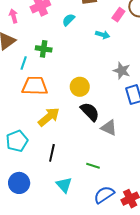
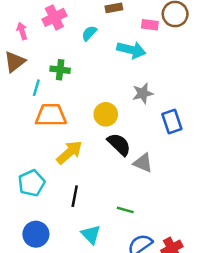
pink rectangle: (118, 15) -> (150, 25), turned 64
cyan arrow: (103, 35) -> (131, 50), size x1.6
gray star: (122, 71) -> (143, 93), moved, turned -30

